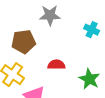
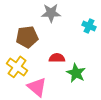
green star: (89, 79) -> (76, 73), moved

